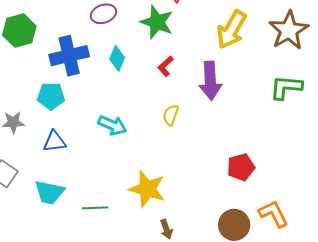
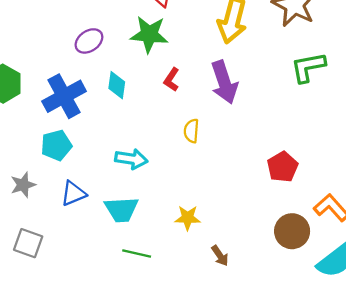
yellow star: (147, 189) -> (188, 218), size x0.6
cyan trapezoid: (49, 192) -> (121, 209), moved
green line: (95, 208) -> (137, 254), turned 30

